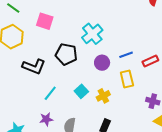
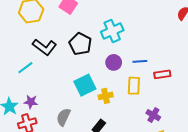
cyan square: (81, 91) -> (85, 85), size x1.5
cyan line: (50, 93) -> (25, 68), moved
purple star: (46, 119) -> (31, 102), moved

